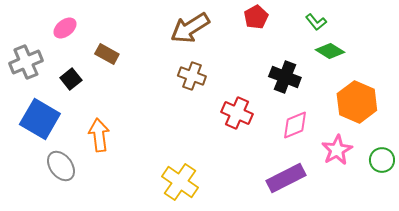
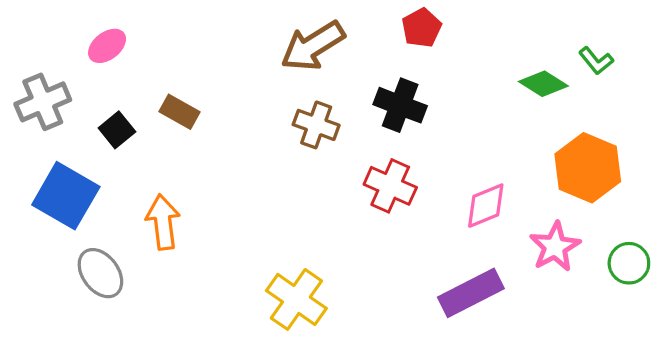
green L-shape: (316, 22) -> (596, 61), moved
brown rectangle: (107, 54) -> (179, 112), moved
black cross: (285, 77) -> (400, 105), moved

